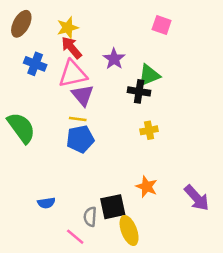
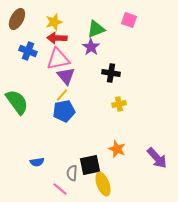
red arrow: (71, 48) -> (57, 38), turned -48
green triangle: (149, 75) -> (96, 29), moved
yellow line: (78, 119) -> (62, 95), turned -56

